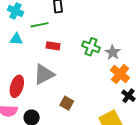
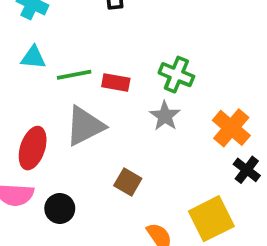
green line: (40, 25) -> (74, 75), moved
red rectangle: (53, 46) -> (116, 82), moved
gray star: (113, 52) -> (165, 116), moved

